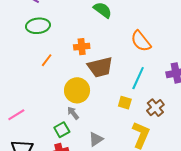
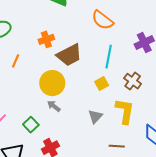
yellow square: (125, 103) -> (102, 84), turned -32
green square: (62, 130) -> (31, 125), moved
gray triangle: (96, 139) -> (95, 116), moved

